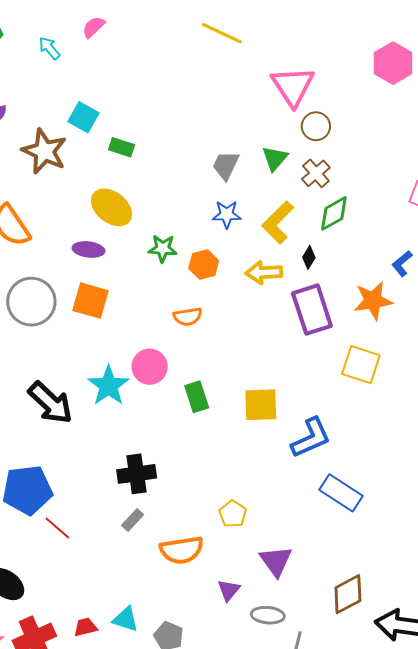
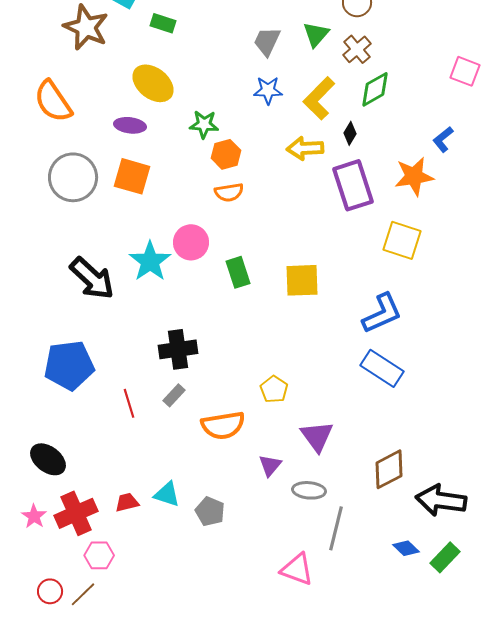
orange hexagon: (204, 265) -> (226, 154), moved
blue L-shape: (311, 438) -> (382, 313), moved
red line: (57, 528) -> (129, 403), moved, turned 32

